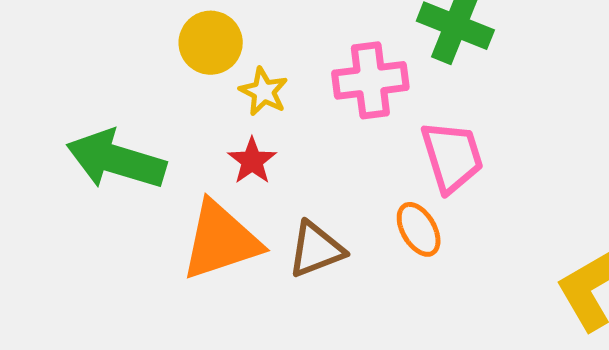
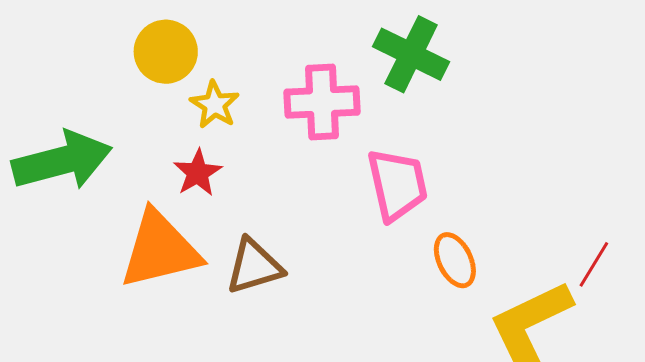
green arrow: (116, 160) -> (62, 161), turned 144
orange ellipse: (419, 229) -> (455, 260), moved

